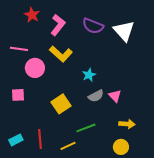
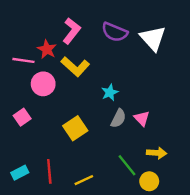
red star: (32, 15) -> (47, 49), moved
pink square: (18, 95) -> (22, 117), turned -32
gray semicircle: (96, 96) -> (118, 118), turned -35
green line: (86, 128) -> (127, 165), moved, turned 72

